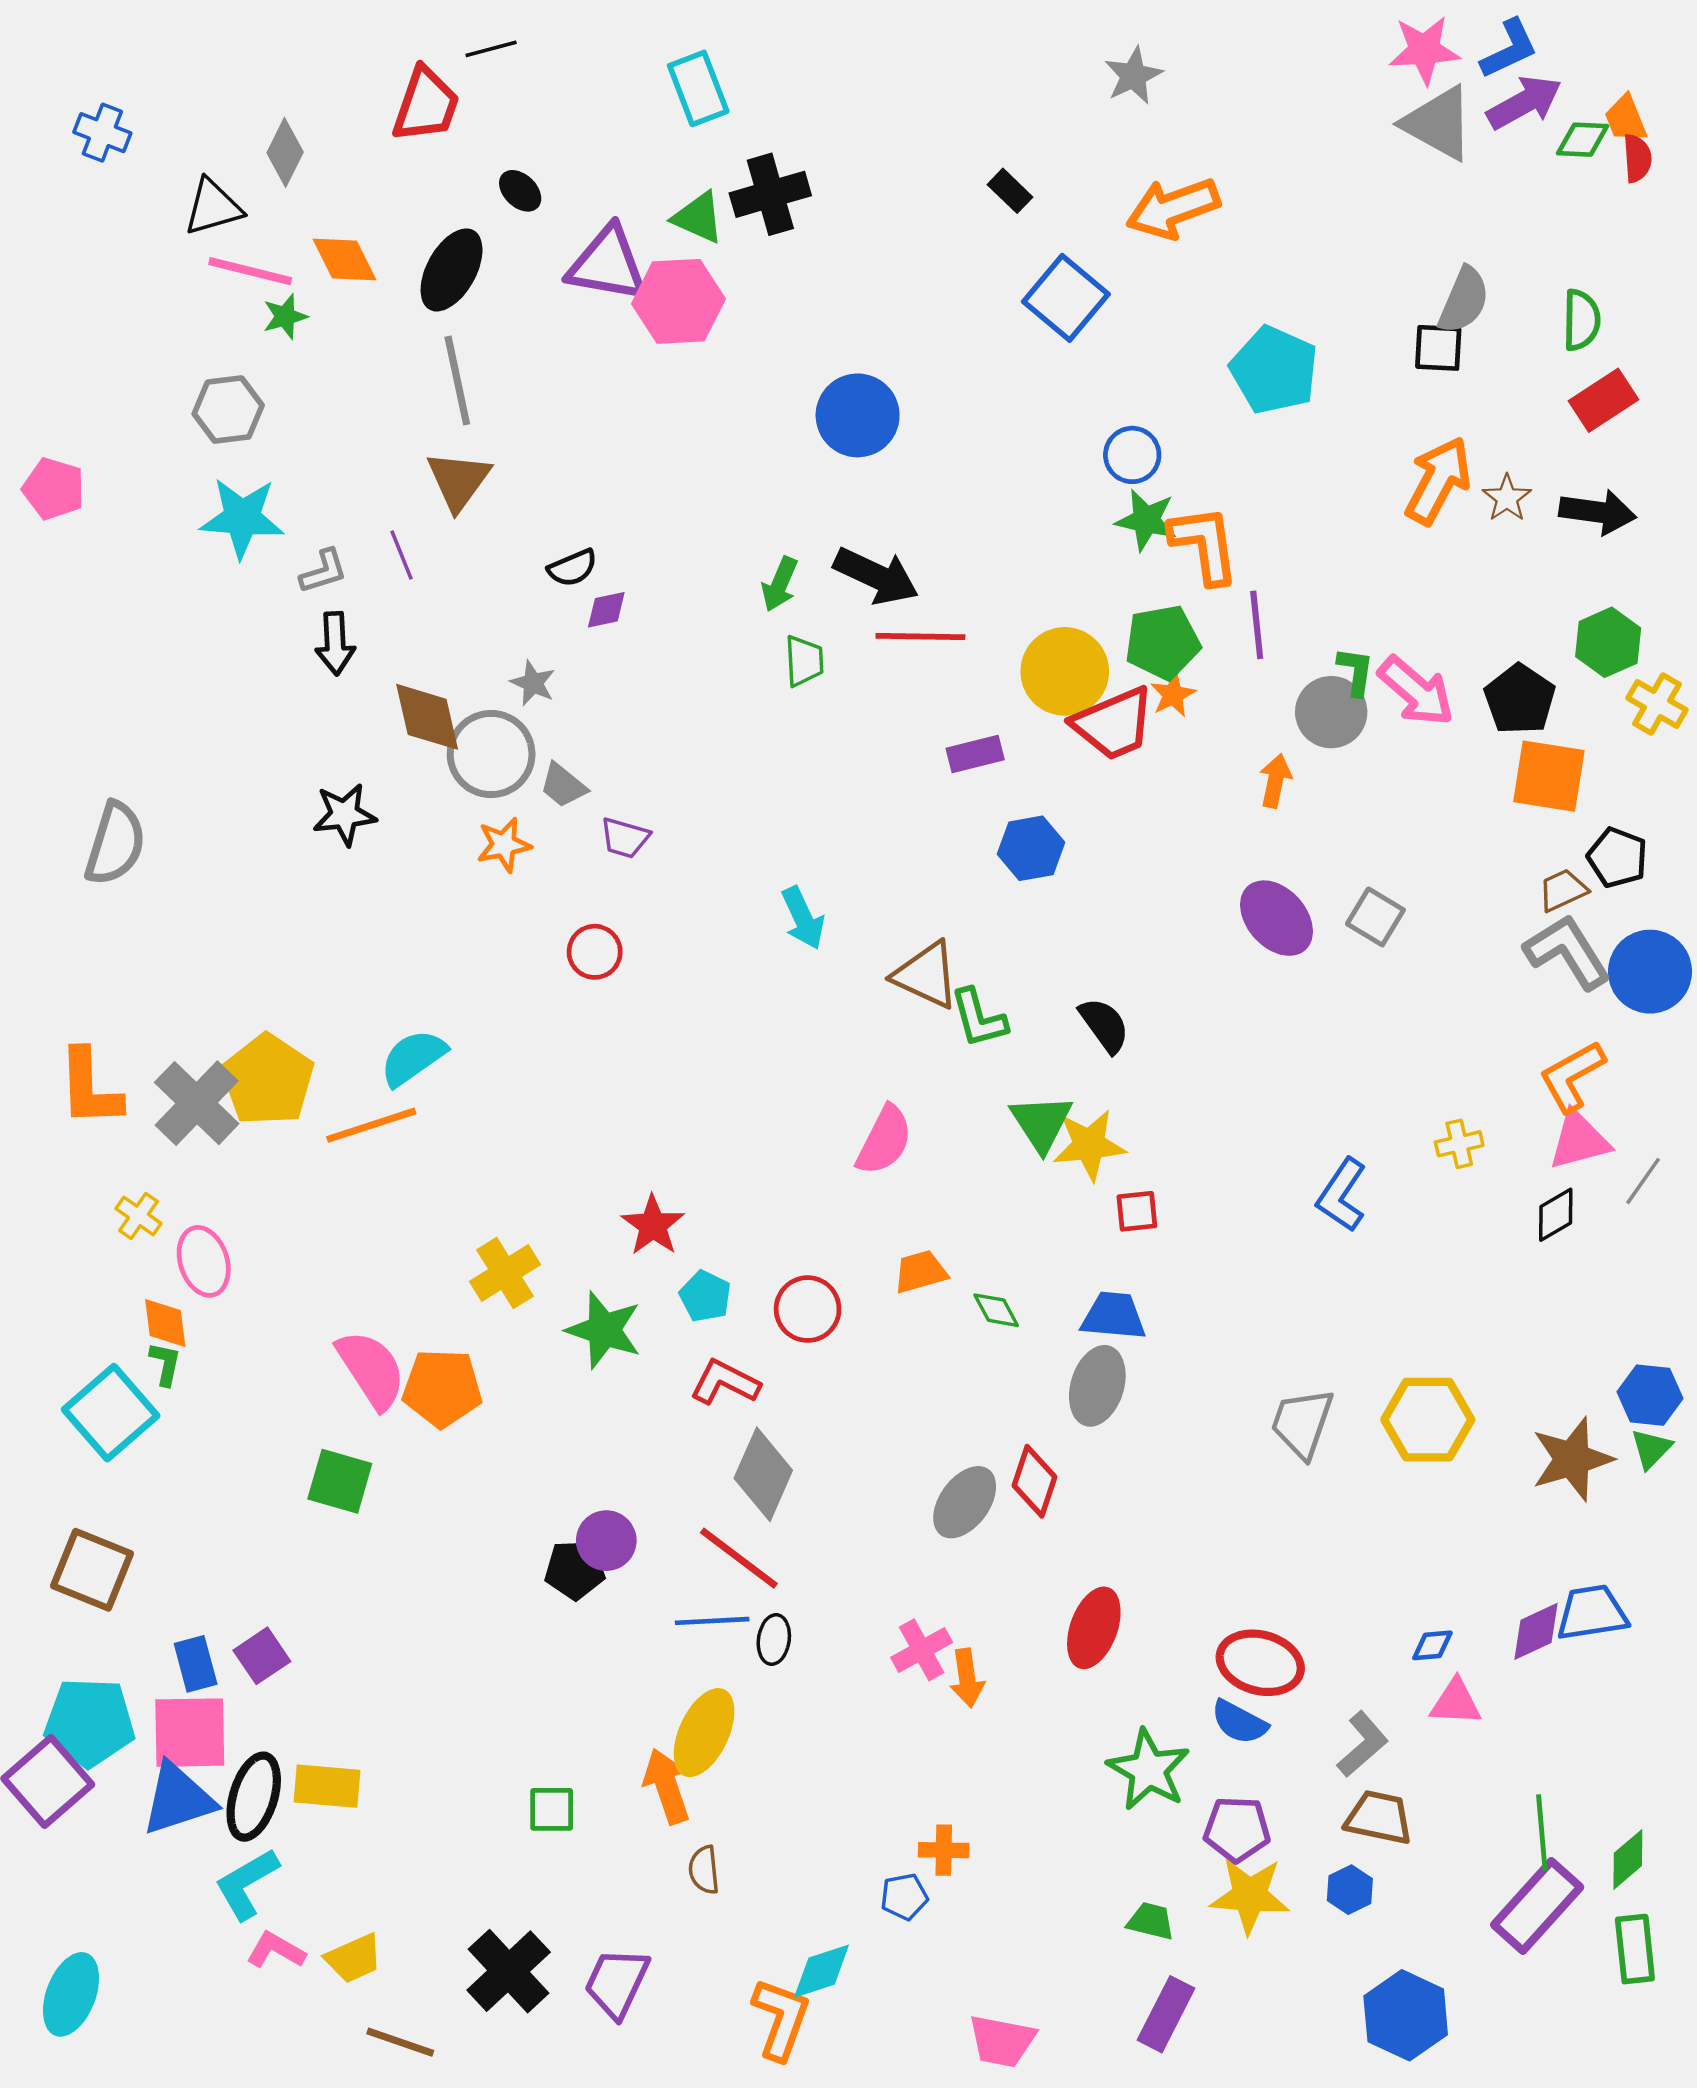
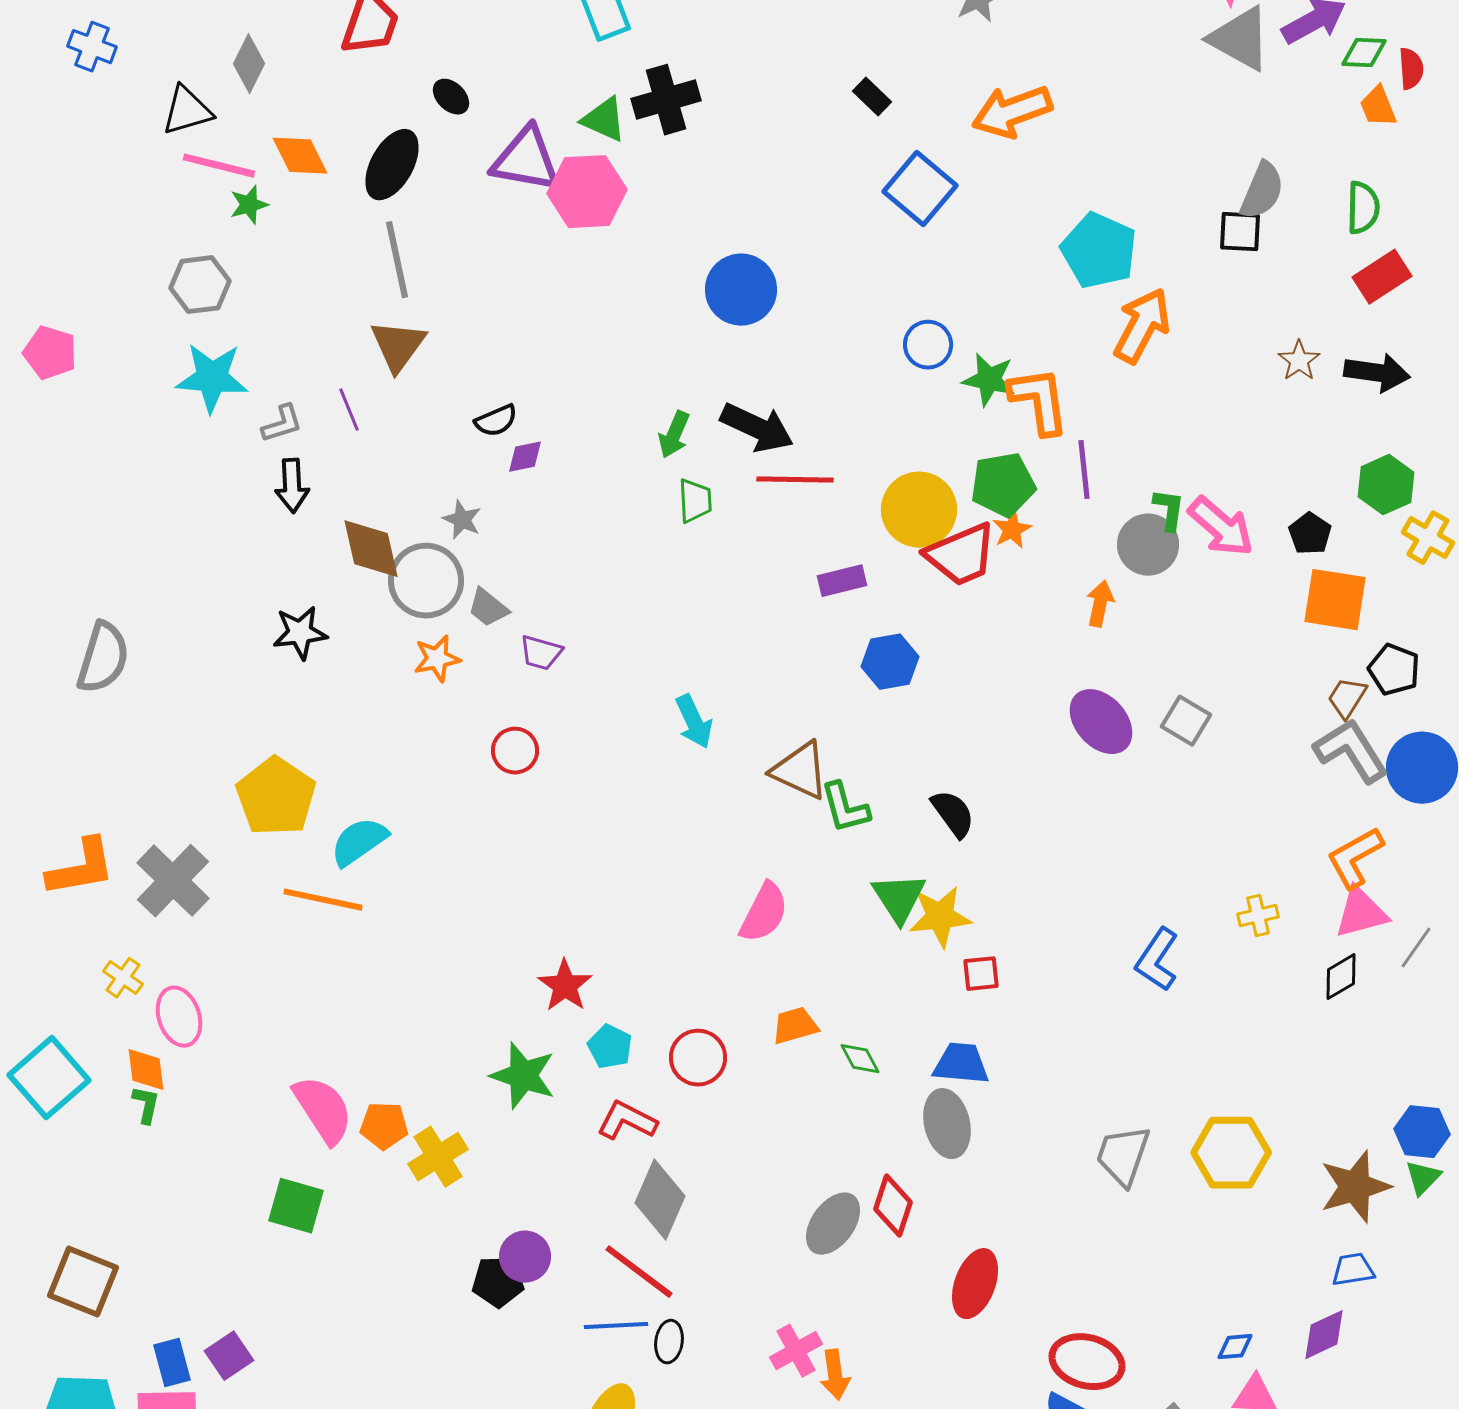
orange trapezoid: (1626, 119) -> (1378, 107), moved
blue circle: (1132, 455) -> (928, 345), moved
orange arrow: (1438, 481) -> (1142, 326), moved
black pentagon: (1520, 699) -> (1310, 534), size x0.7
brown trapezoid: (1563, 890) -> (1347, 698), turned -33
yellow pentagon: (268, 1080) -> (276, 797), moved
orange L-shape: (90, 1088) -> (81, 868), turned -98
orange line: (371, 1125) -> (323, 900), turned 30
yellow cross: (505, 1273) -> (438, 1157), moved
gray ellipse: (1097, 1386) -> (947, 1124), turned -30
orange pentagon: (442, 1388) -> (384, 1126), size x0.7
cyan square: (111, 1413) -> (49, 1078), moved
blue trapezoid: (1592, 1613) -> (1353, 1270), moved, size x0.7
red ellipse: (1094, 1628) -> (975, 1284), moved

